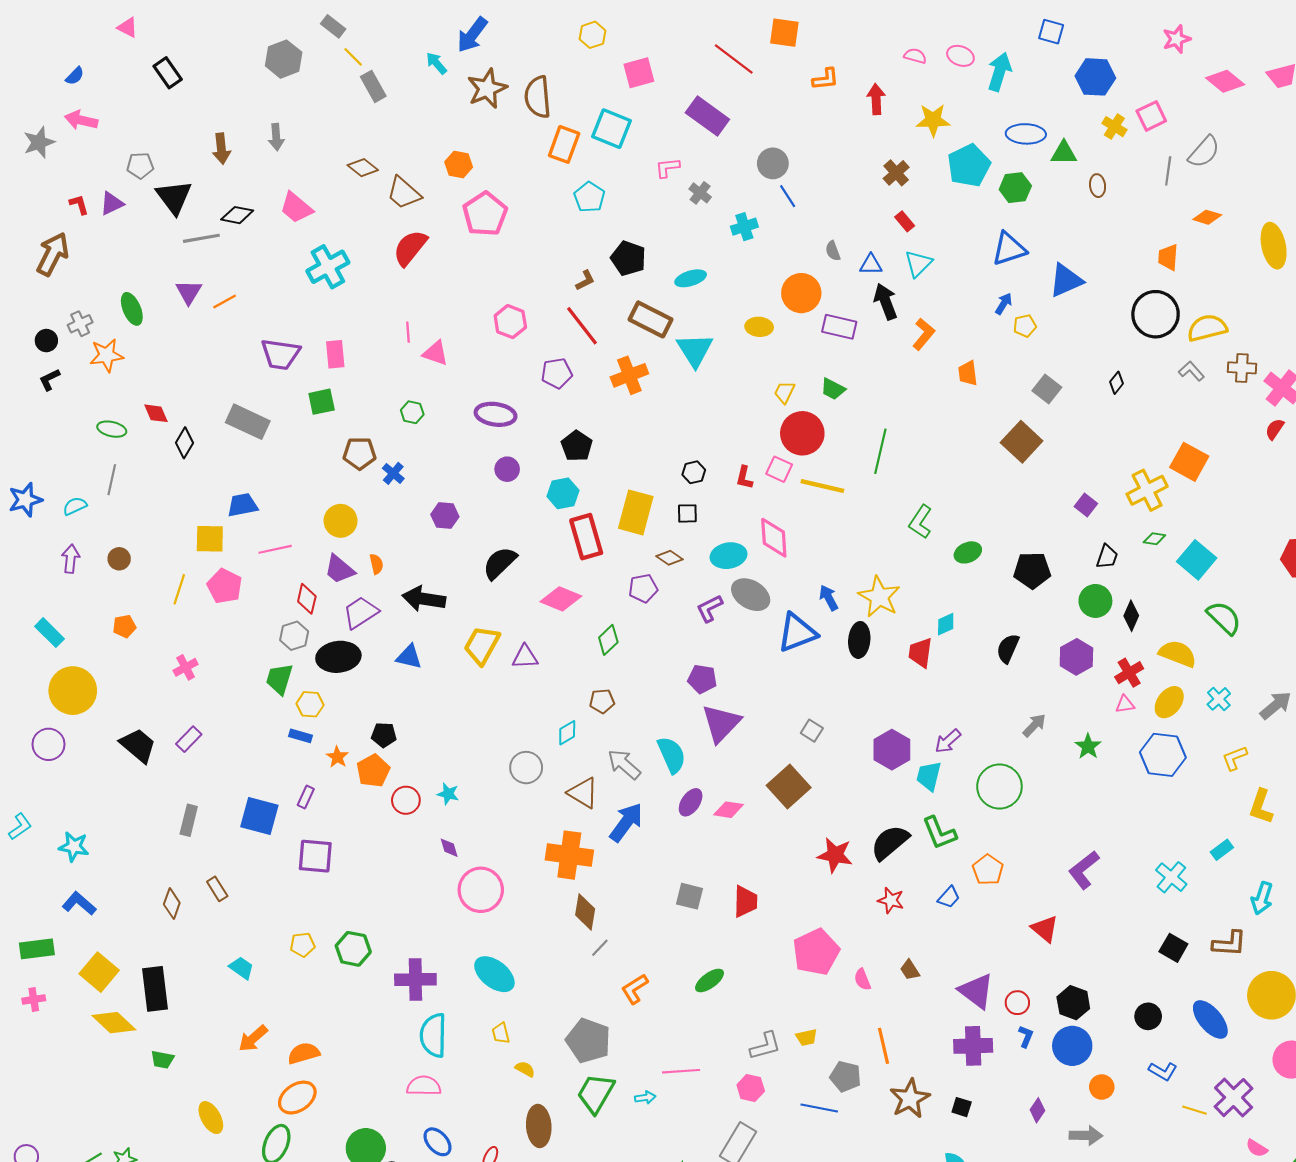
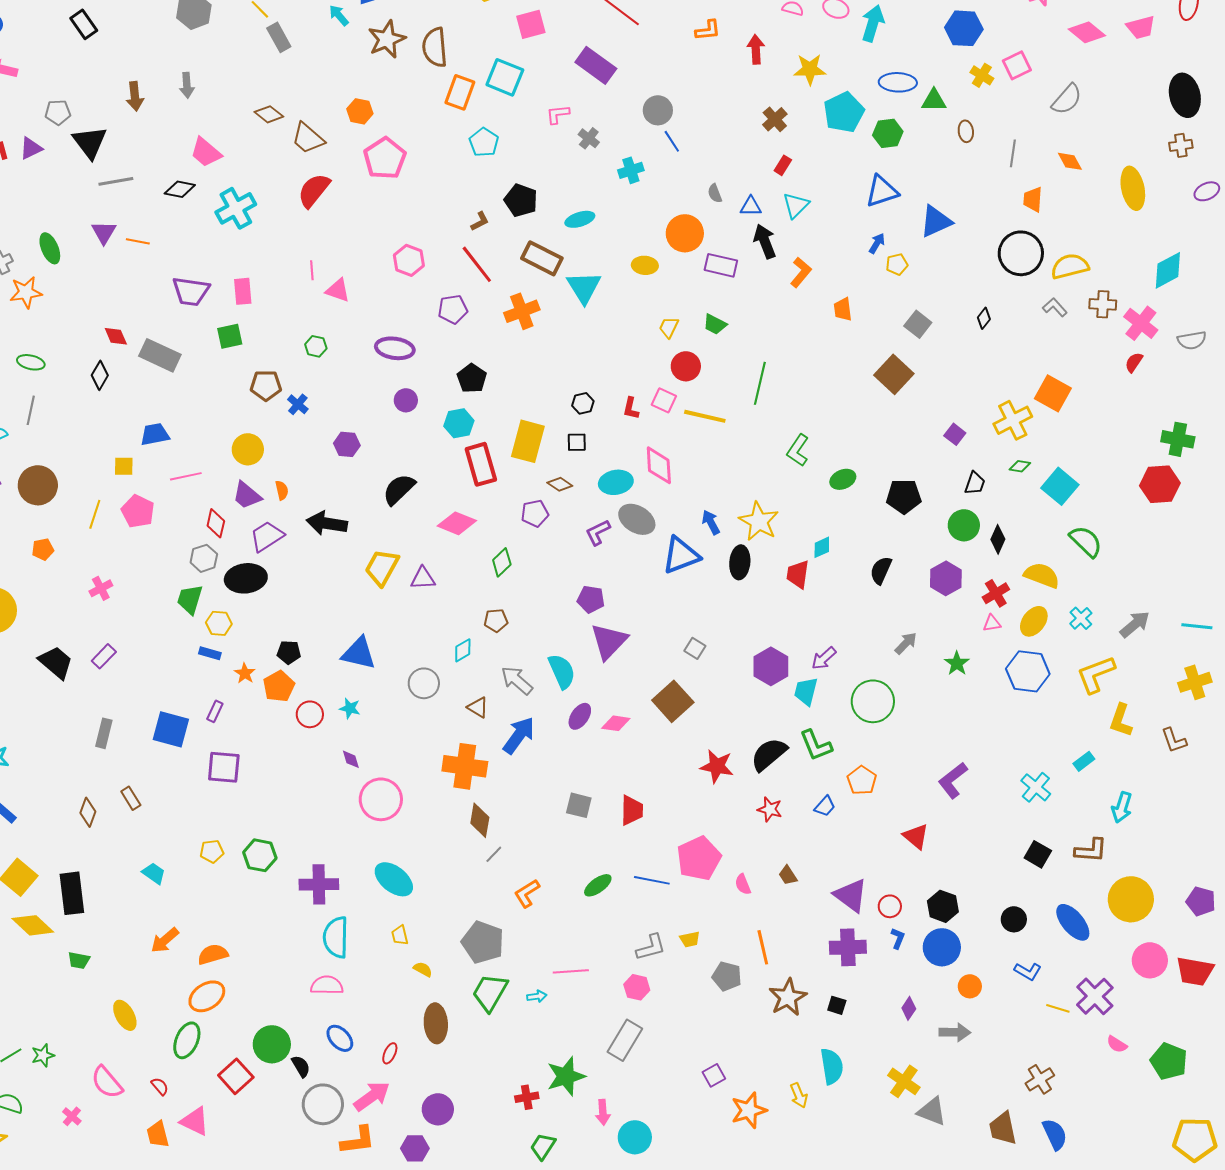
gray line: (1168, 171) -> (1013, 153), moved
black diamond: (237, 215) -> (180, 189), moved
orange diamond: (1207, 217) -> (1070, 161), turned 44
red rectangle: (905, 221) -> (783, 165), turned 72
orange line: (225, 302) -> (138, 241), turned 40
red diamond: (156, 413) -> (116, 336), moved
red circle: (802, 433) -> (686, 366), size x0.7
yellow square: (210, 539) -> (124, 466), size x0.7
brown circle: (119, 559) -> (38, 485), size x1.8
blue triangle: (409, 657) -> (359, 653), moved, size x1.4
yellow L-shape: (1235, 758) -> (1096, 674), size x1.6
brown triangle: (583, 793) -> (478, 707), size x0.7
blue line: (819, 1108) -> (652, 880), moved

